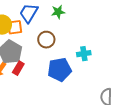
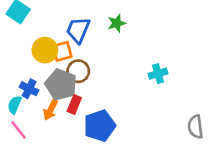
brown circle: (46, 40) -> (78, 71), moved
blue pentagon: (59, 70) -> (100, 126), moved

